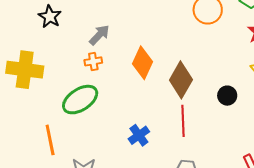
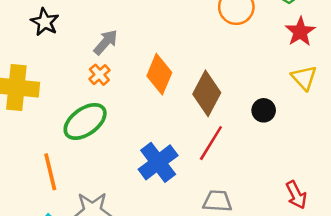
orange cross: (93, 61) -> (99, 75), turned -30
red line: (183, 121) -> (211, 143), turned 36
blue cross: (139, 135) -> (158, 162), size x1.5

